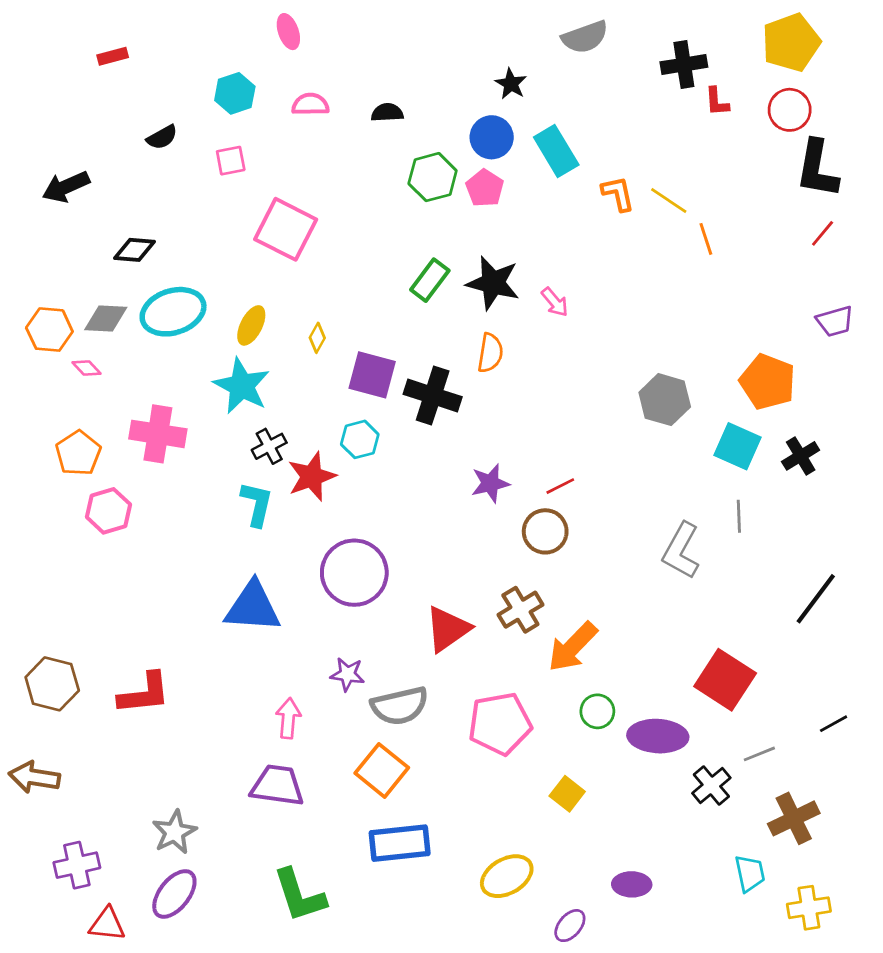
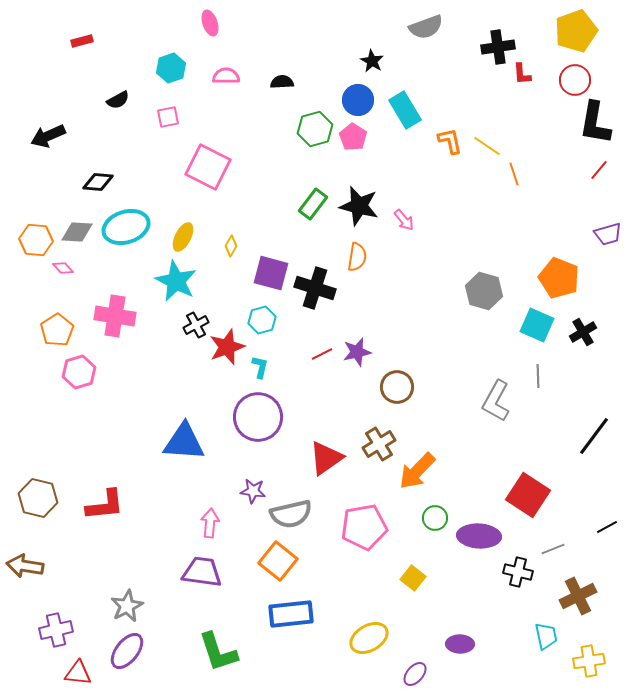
red line: (560, 486) -> (322, 354), moved
cyan L-shape: (257, 504) -> (260, 367), moved, size x0.7
black cross: (711, 785) -> (518, 572), turned -36

